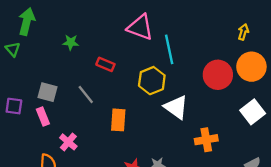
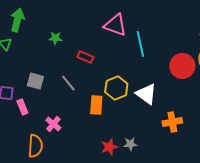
yellow hexagon: (152, 81) -> (116, 88), moved
pink rectangle: (43, 116) -> (22, 107), moved

